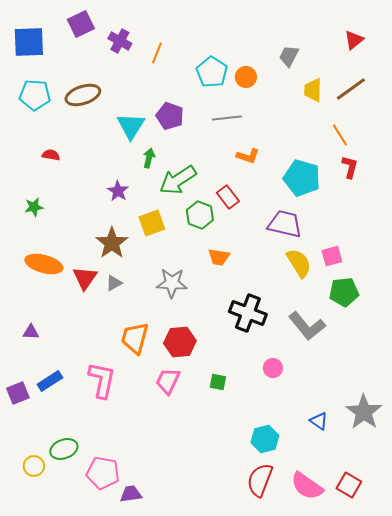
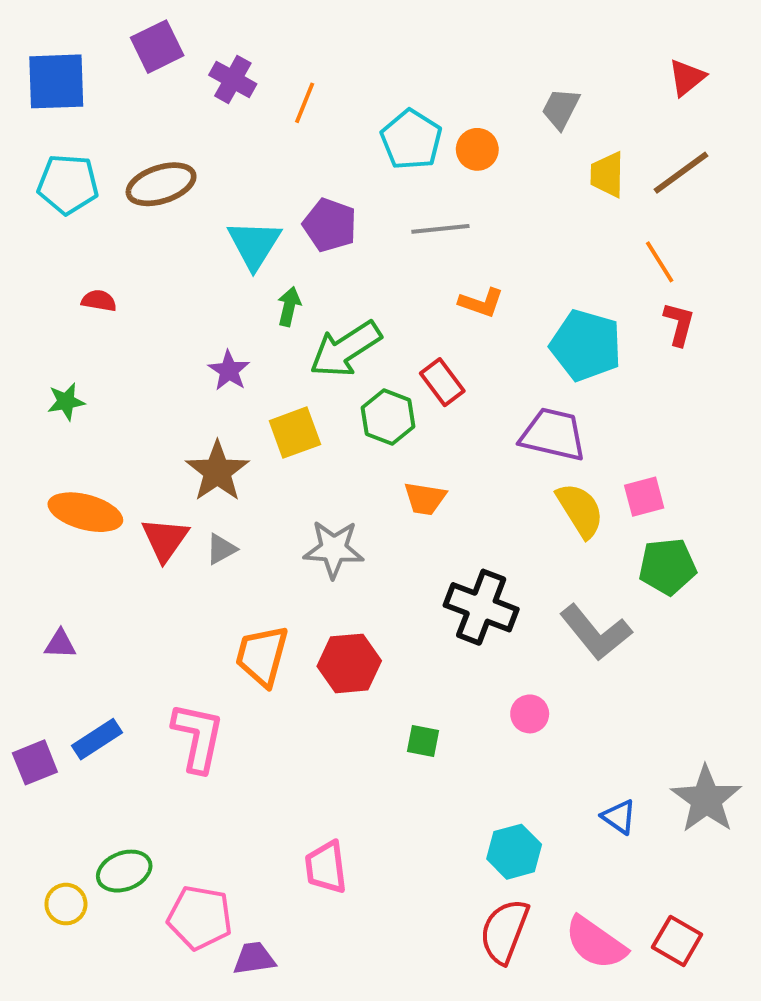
pink trapezoid: (168, 381) -> (326, 867), moved, turned -32

